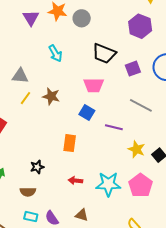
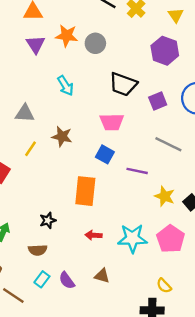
yellow line: (26, 98) -> (30, 149), moved
orange rectangle: (70, 143) -> (85, 191), size x1.4
cyan rectangle: (31, 217) -> (42, 279), turned -64

